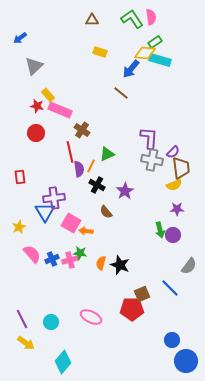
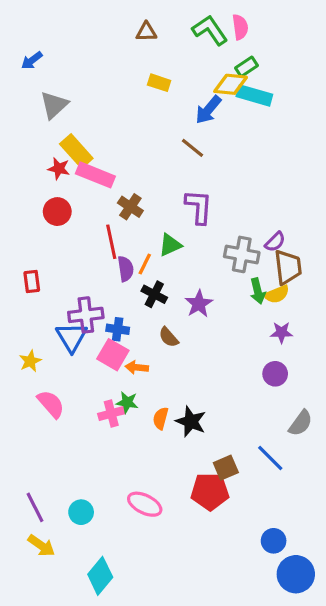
yellow rectangle: (48, 95) -> (76, 151), size x1.5
purple L-shape: (149, 138) -> (199, 207), moved
green arrow: (160, 230) -> (258, 291), moved
blue cross: (52, 259) -> (118, 329), moved, turned 32

